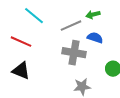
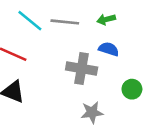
gray line: (71, 26) -> (65, 22), moved, turned 30

